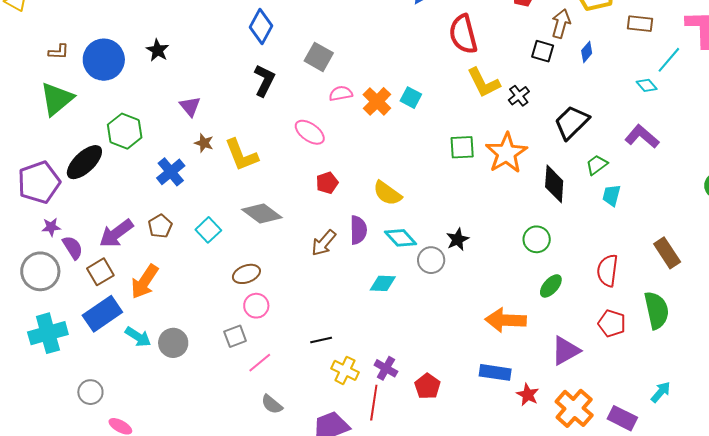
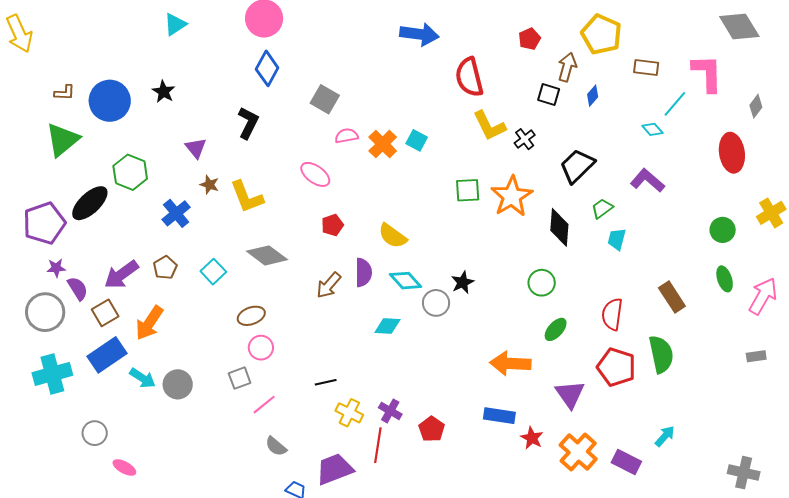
black L-shape: (264, 80) -> (248, 123), moved
red pentagon: (612, 323) -> (616, 367), size x1.4
purple triangle: (566, 351) -> (570, 394), turned -36

